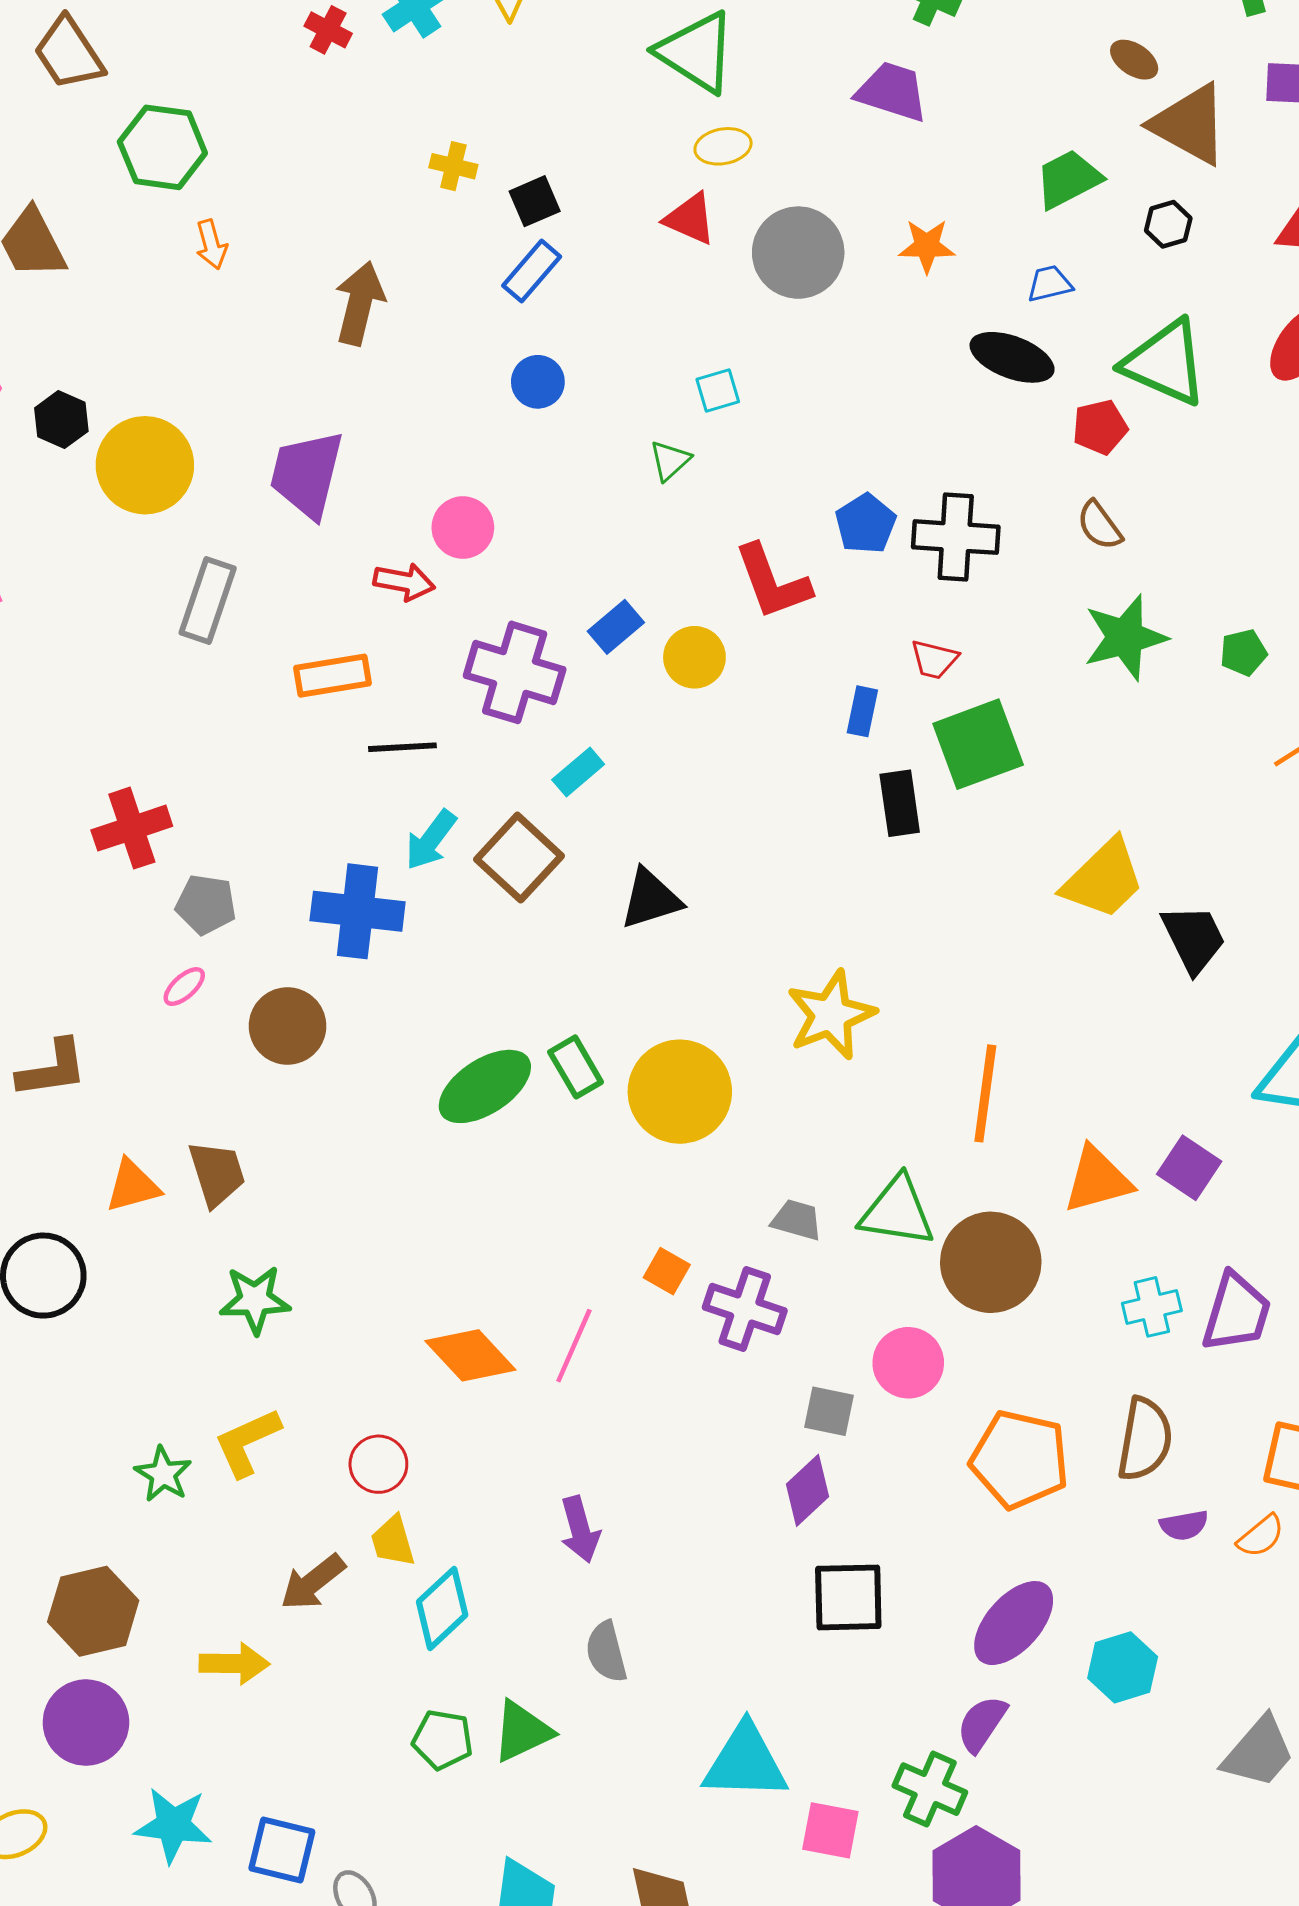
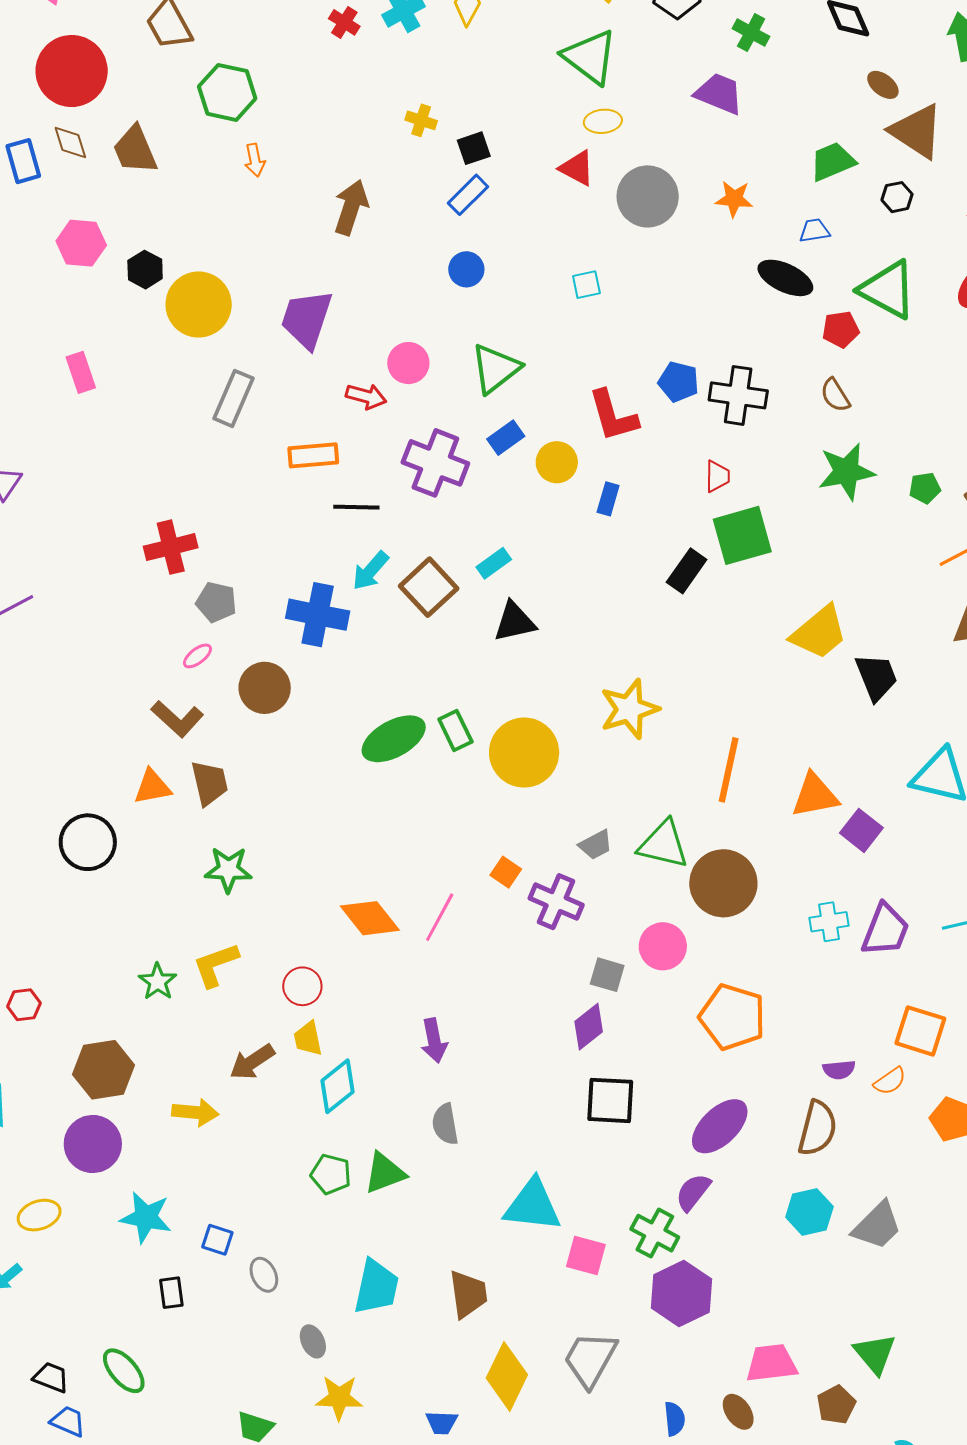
green triangle: (670, 460) -> (496, 369), moved, size x1.8
blue pentagon: (866, 524) -> (678, 382), turned -30
red trapezoid: (934, 659) -> (717, 476), turned -108
blue rectangle: (862, 711) -> (608, 499), moved
cyan rectangle: (578, 772) -> (494, 563), moved
black rectangle: (900, 803) -> (687, 571), turned 39
brown L-shape: (52, 1069) -> (177, 719), moved, turned 46
orange triangle: (1097, 1180) -> (815, 795), moved
gray trapezoid: (797, 1220) -> (596, 845), turned 132
brown semicircle: (1145, 1439) -> (817, 1128), moved
cyan hexagon: (1123, 1667) -> (809, 1212), moved
blue square: (282, 1850) -> (217, 1240), size x0.7

